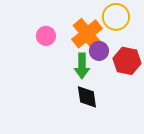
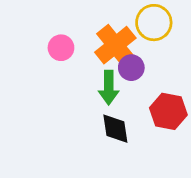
red hexagon: (127, 61) -> (168, 111), moved

